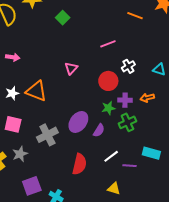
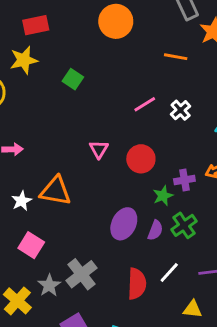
white cross: (128, 66) -> (181, 110), moved
red circle: (108, 81) -> (141, 159), moved
green cross: (127, 122) -> (184, 225), moved
pink square: (13, 124) -> (31, 245), turned 30
gray cross: (47, 135) -> (82, 274), moved
white line: (111, 156) -> (169, 273), moved

